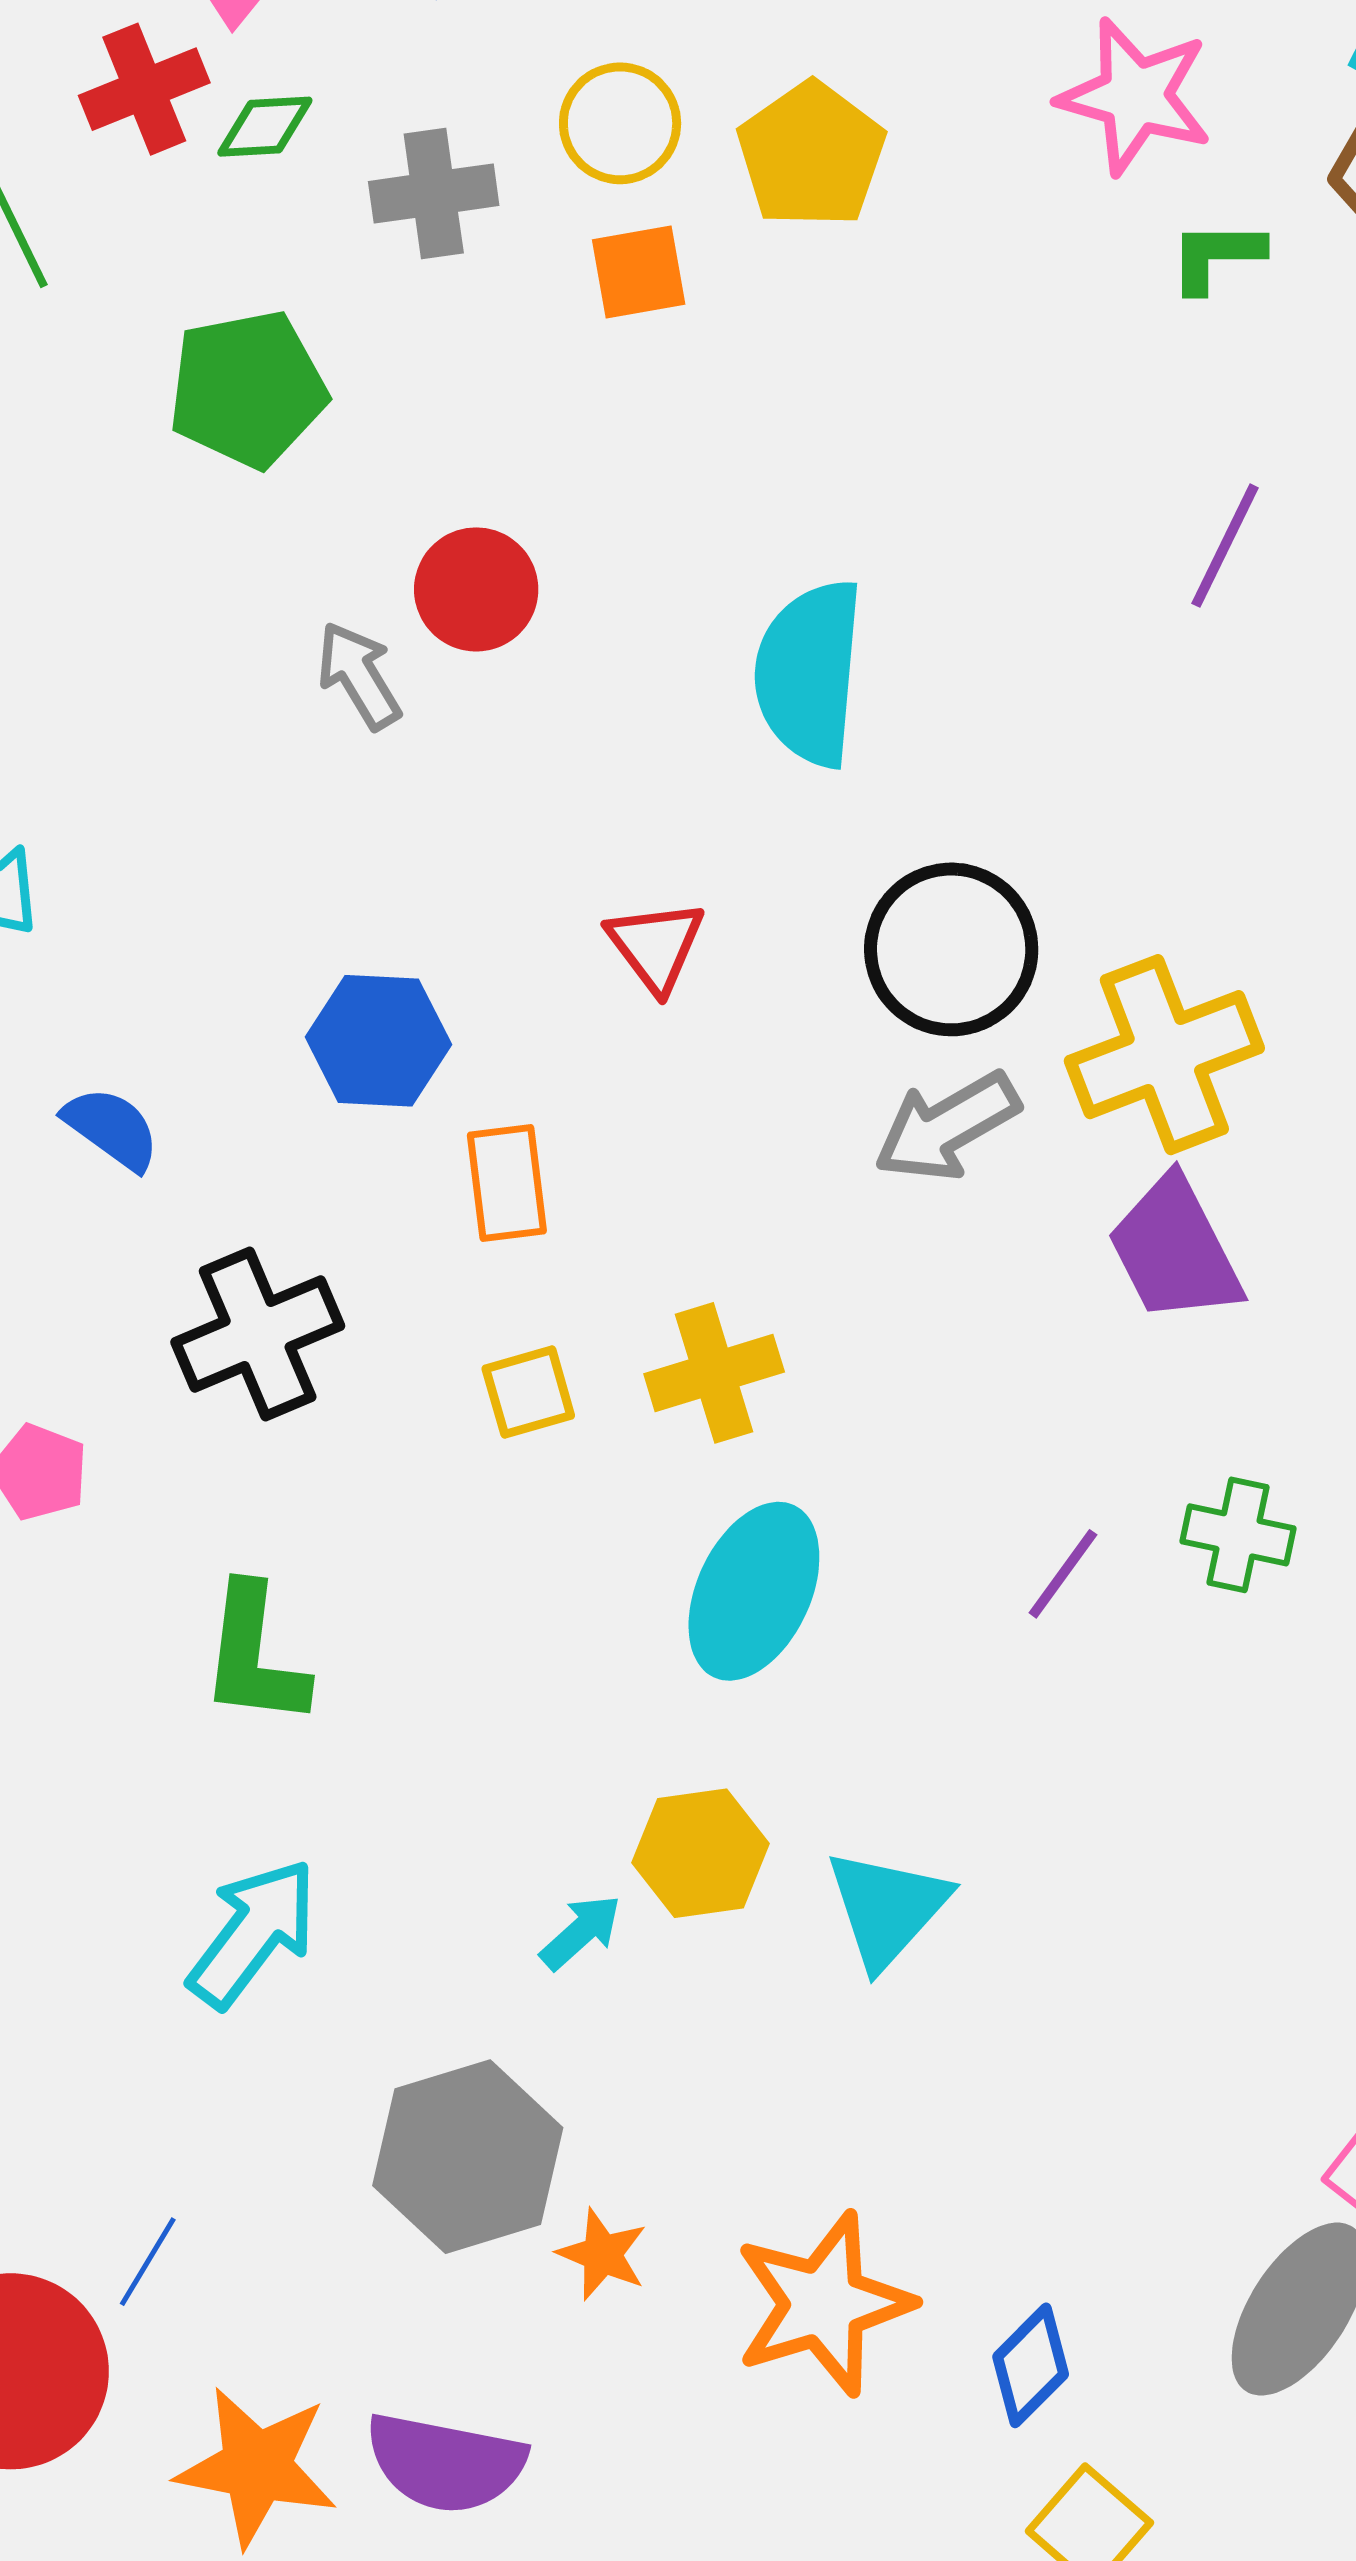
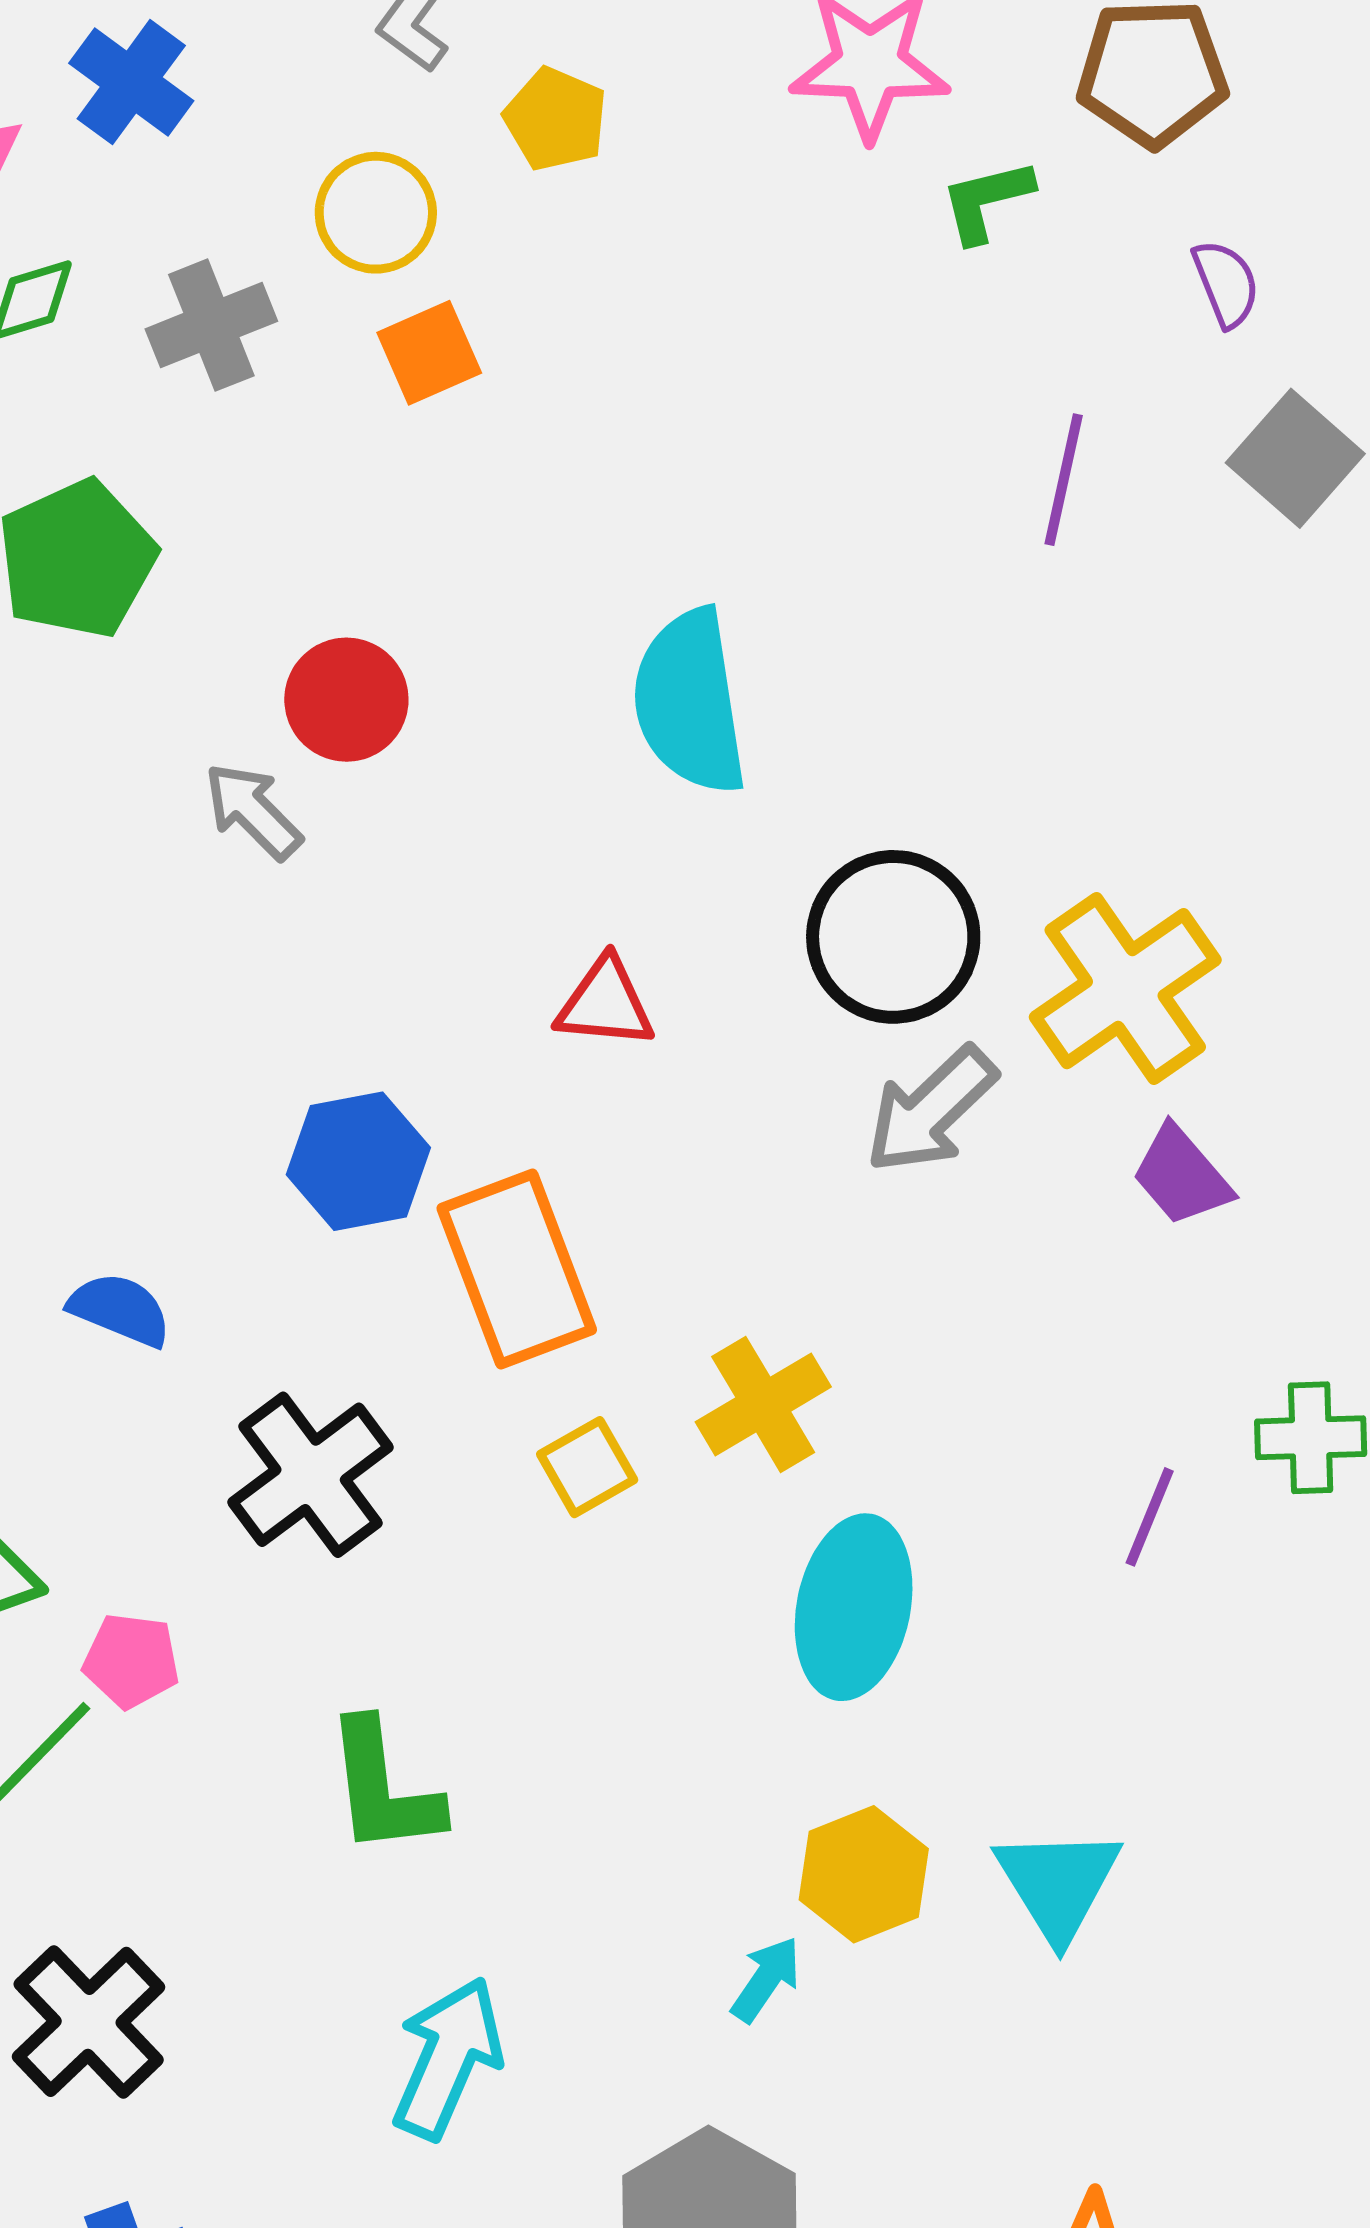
yellow pentagon: (811, 155) -> (556, 119), moved, size x0.7
red triangle: (656, 946) -> (605, 1003), turned -34
orange rectangle: (507, 1183) -> (517, 1269), size x1.6
purple trapezoid: (1175, 1250) -> (1182, 1176), size x0.7

